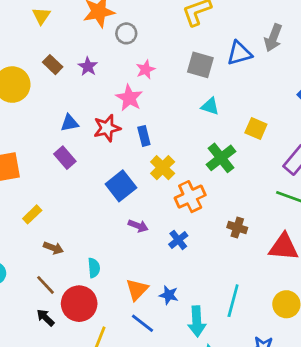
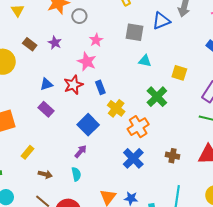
purple arrow: (138, 226) -> (81, 151), moved, turned -64
brown cross: (237, 228) -> (173, 156), moved
blue cross: (178, 240) -> (133, 158), size x1.5
cyan semicircle: (94, 268) -> (76, 174), moved

